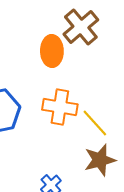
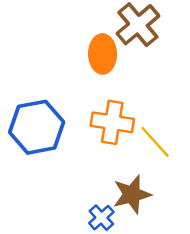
brown star: (100, 160) -> (132, 194), moved

